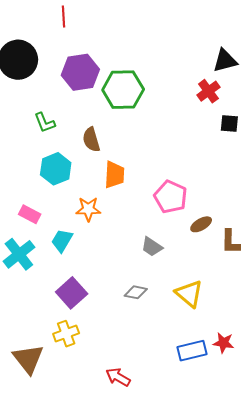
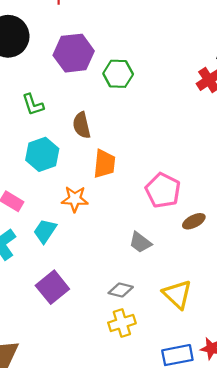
green hexagon: (123, 90) -> (118, 74), size x0.7
yellow cross: (66, 334) -> (122, 323), moved

